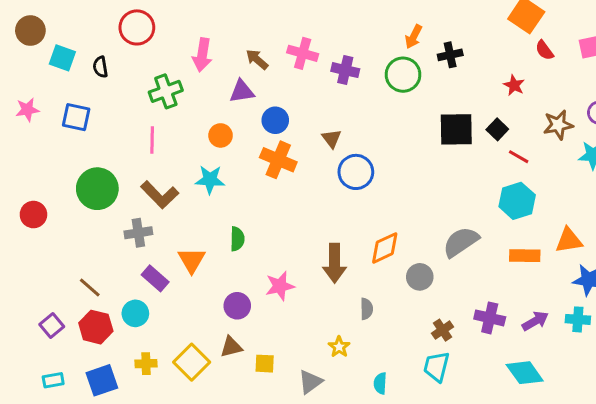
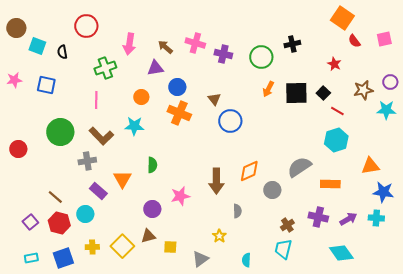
orange arrow: (414, 37) -> (268, 89), moved
orange rectangle: (525, 256) -> (330, 184), moved

